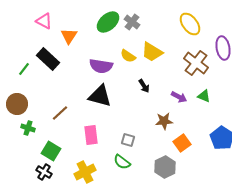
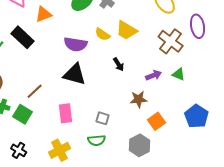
orange triangle: (69, 36) -> (44, 14), turned 36
purple arrow: (179, 97) -> (154, 75), turned -49
green square: (51, 151) -> (23, 114), moved
green semicircle: (122, 162) -> (97, 140), turned -42

